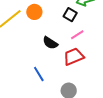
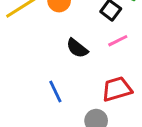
red trapezoid: (74, 57) -> (117, 89), moved

